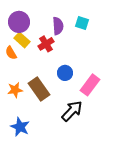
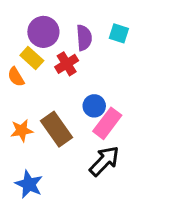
purple circle: (19, 22) -> (43, 32), moved
pink rectangle: (90, 85) -> (107, 123), moved

